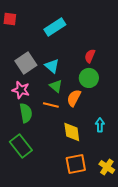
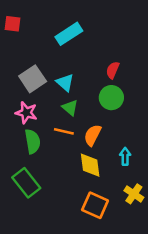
orange semicircle: (74, 98) -> (93, 135), moved
orange square: (76, 164) -> (95, 205), turned 35
yellow cross: (107, 167) -> (134, 194), moved

